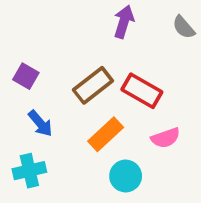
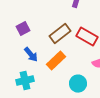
purple square: (26, 76) -> (23, 29), turned 32
orange rectangle: (106, 134) -> (56, 61), moved

